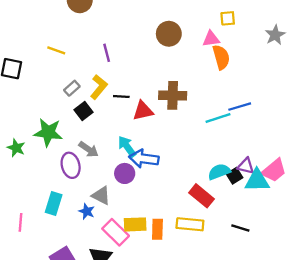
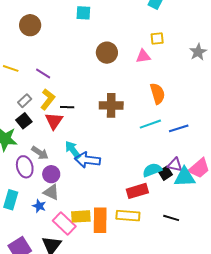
purple line: (107, 53) -> (43, 74), moved, turned -42
orange semicircle: (221, 57) -> (158, 94), moved
blue line: (240, 107) -> (179, 128), moved
black square: (83, 111) -> (24, 121), moved
red triangle: (143, 111) -> (54, 121), moved, turned -42
purple circle: (125, 173) -> (51, 174), moved
red rectangle: (202, 196) -> (137, 191), turned -55
orange rectangle: (157, 229) -> (100, 220), size x1.4

